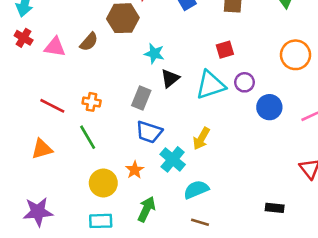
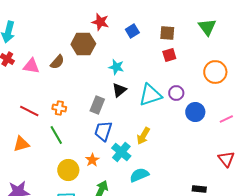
red square: (225, 50) -> (169, 55), moved
cyan star: (154, 54) -> (116, 67), moved
blue trapezoid: (149, 132) -> (103, 131), turned 90

